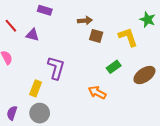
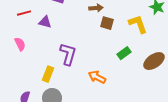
red line: (11, 26) -> (24, 13), turned -64
orange arrow: (97, 92) -> (97, 77), moved

